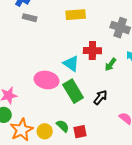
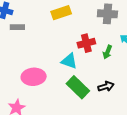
pink ellipse: (46, 80) -> (34, 77), moved
black arrow: (100, 97) -> (106, 86), turned 49

